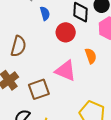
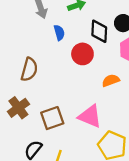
orange semicircle: (91, 56) -> (111, 80), turned -91
pink triangle: (66, 71) -> (90, 116), moved

